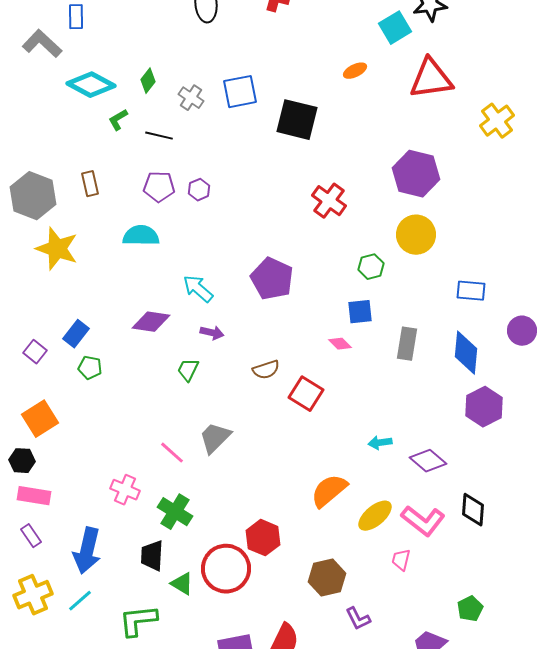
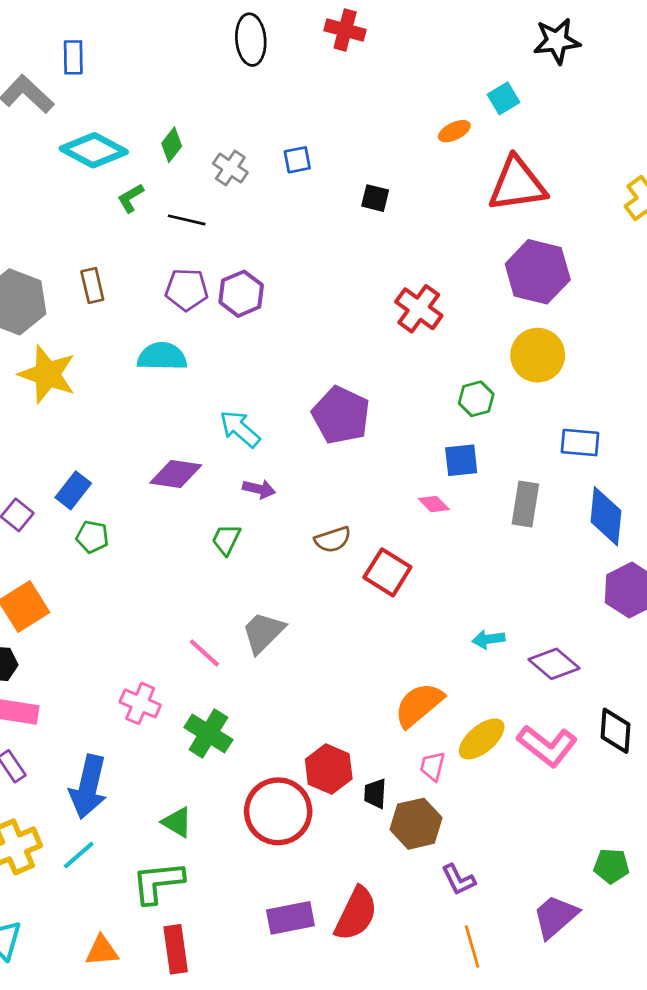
cyan square: (395, 28) -> (503, 98), moved, size x0.7
red triangle: (431, 79) -> (517, 184), moved
blue square: (240, 92) -> (297, 160), size x0.6
black square: (297, 120) -> (375, 198), size x0.5
purple hexagon: (199, 190) -> (241, 294), size x1.5
blue rectangle: (471, 291) -> (580, 443), moved
black trapezoid: (152, 556) -> (375, 794), moved, size x0.7
pink trapezoid: (401, 560) -> (432, 766), moved
green triangle: (182, 584) -> (177, 822), moved
green pentagon: (470, 609) -> (611, 866), turned 30

